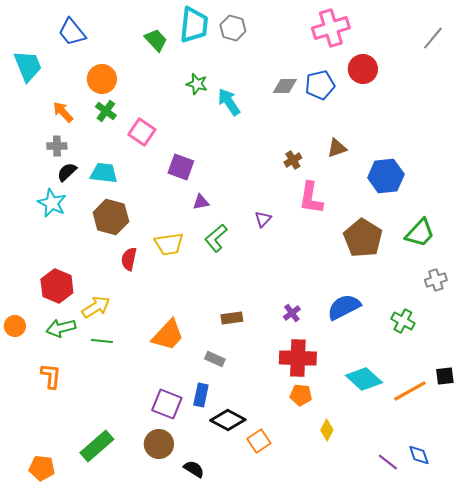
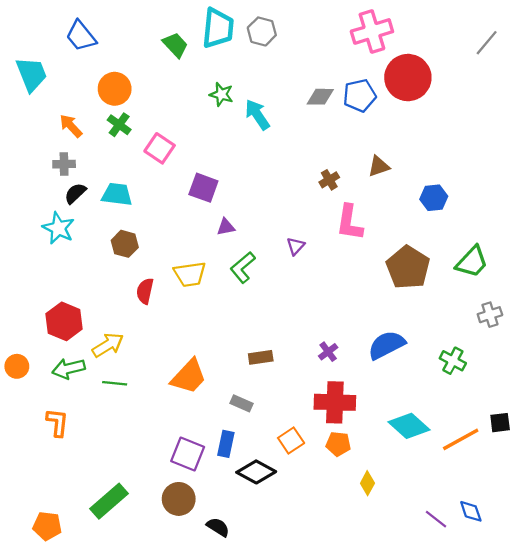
red circle: (363, 69) -> (408, 78), size x1.4
blue hexagon: (386, 176) -> (434, 198), size x0.7
brown hexagon: (111, 217) -> (125, 244), size x0.7
orange square: (259, 441) -> (291, 440), moved

